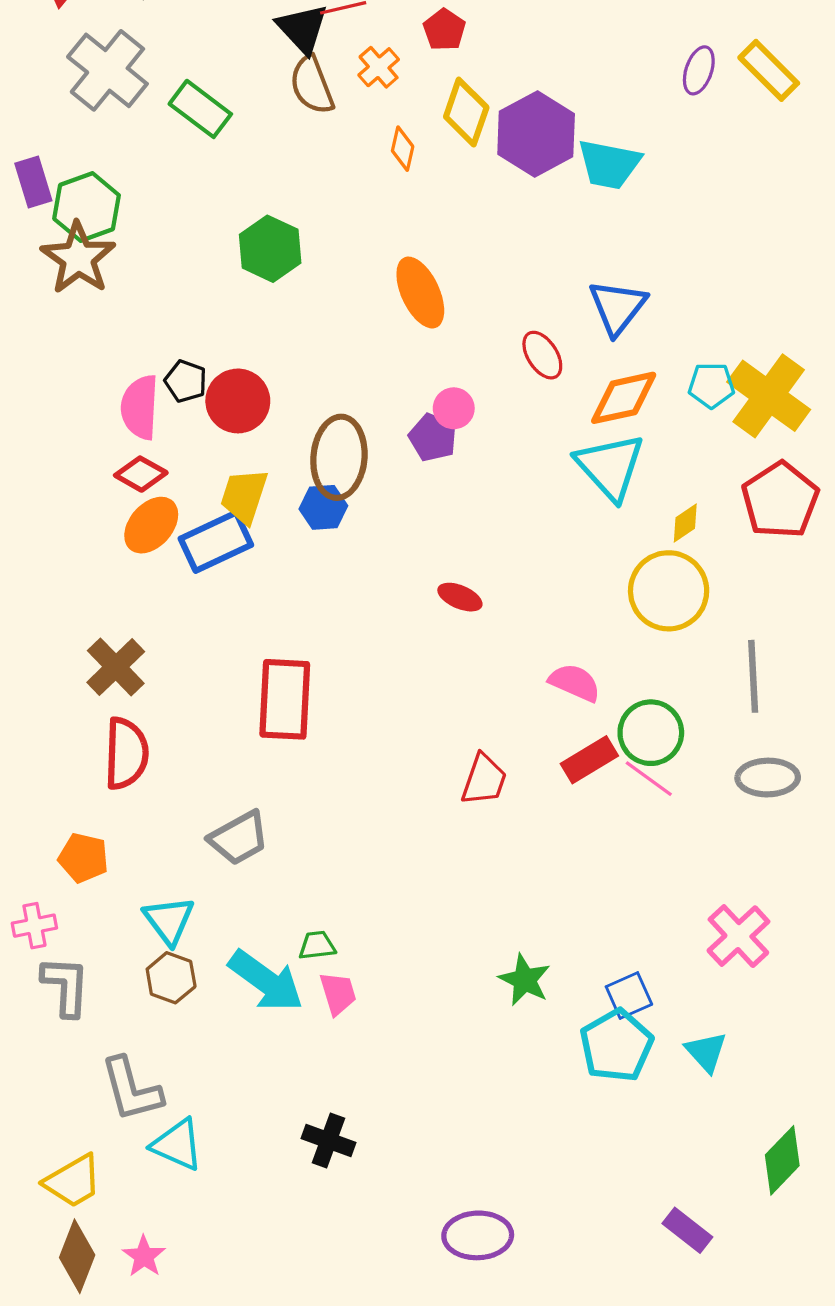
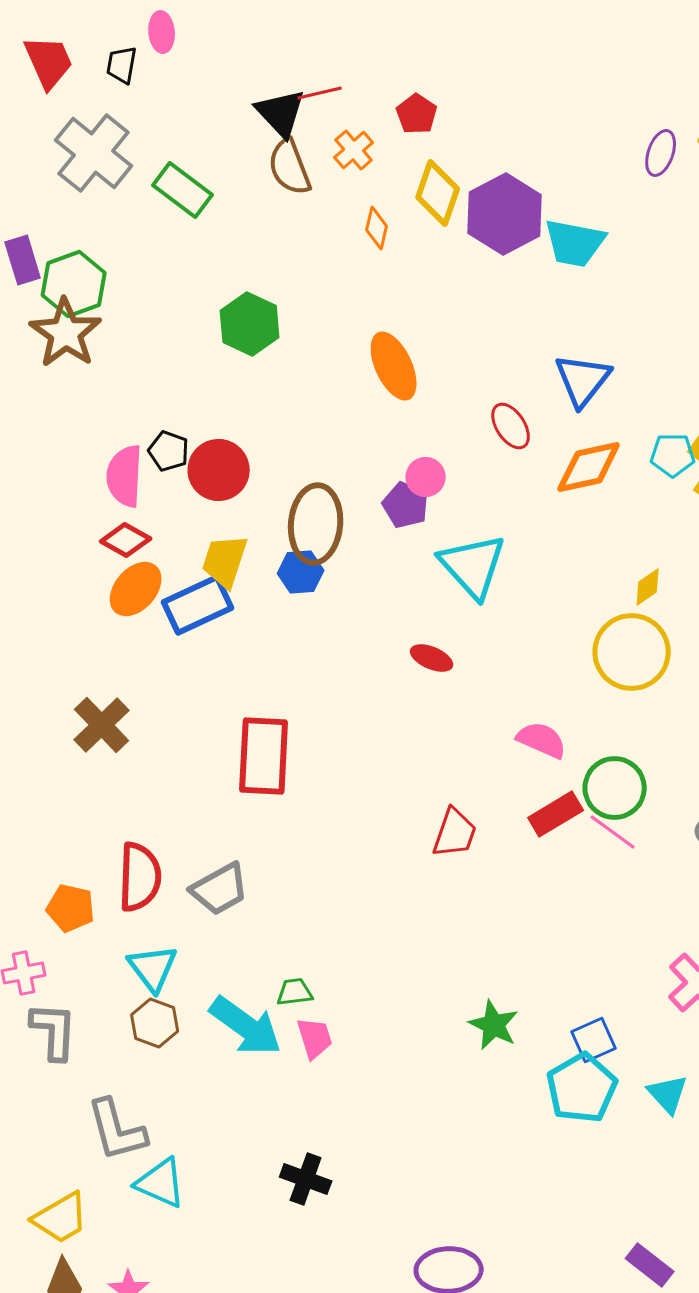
cyan triangle: (610, 467) -> (473, 566), moved
red semicircle: (126, 754) -> (140, 877), moved

